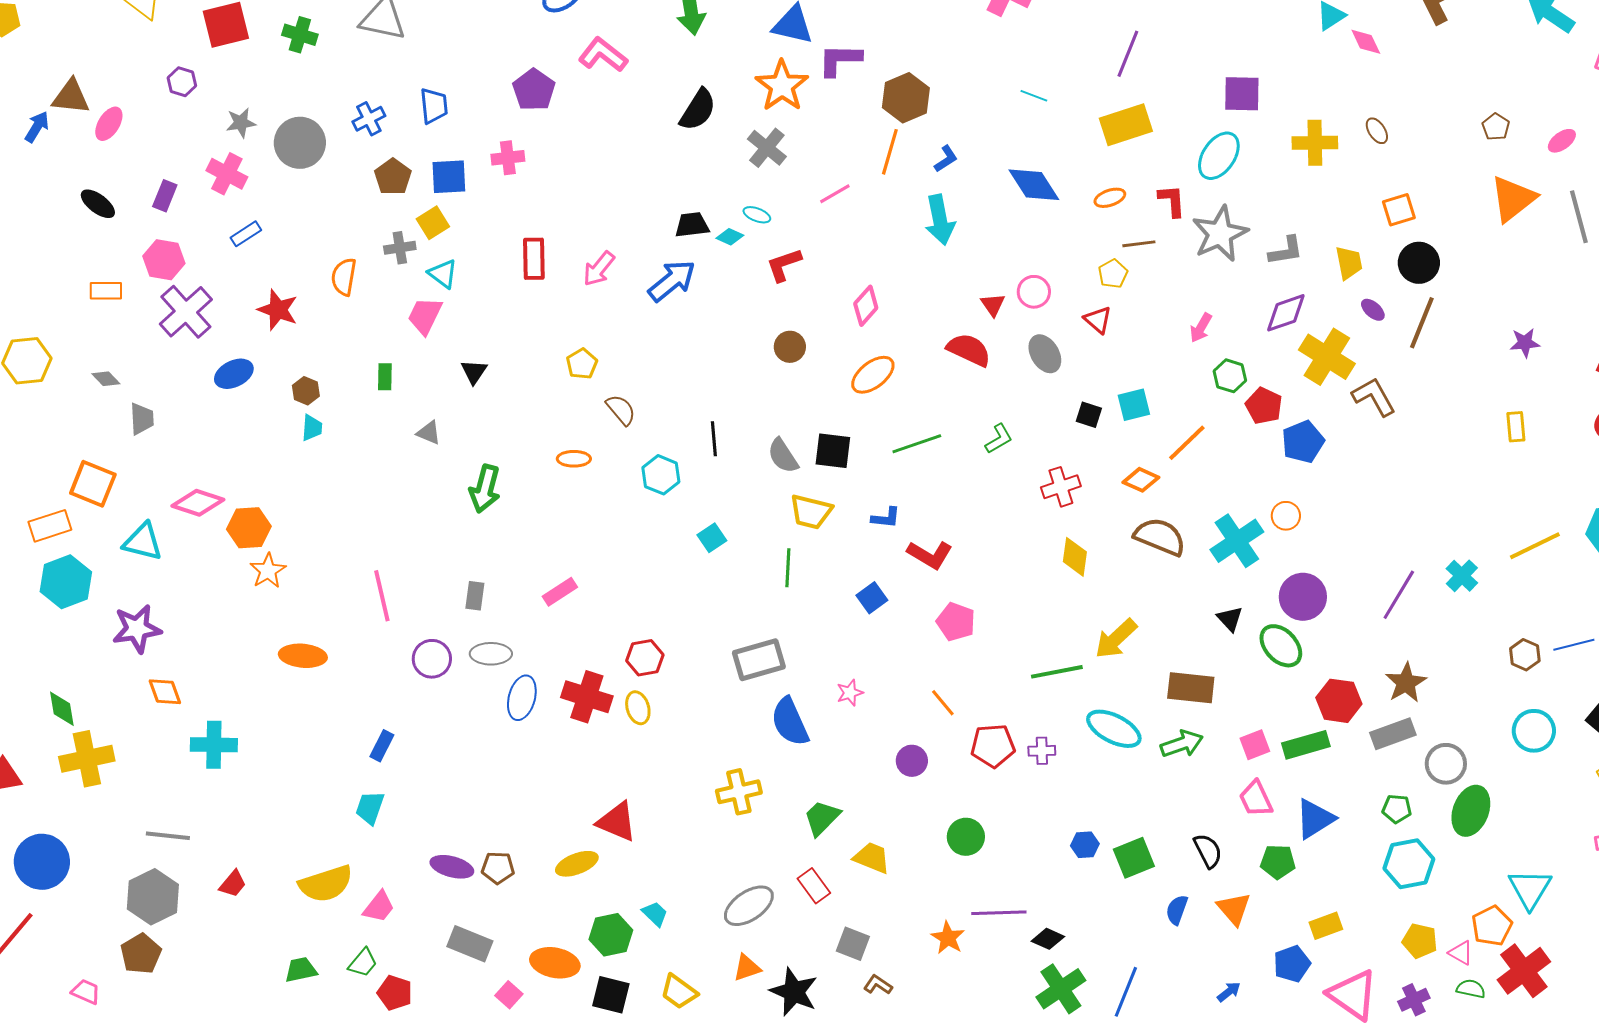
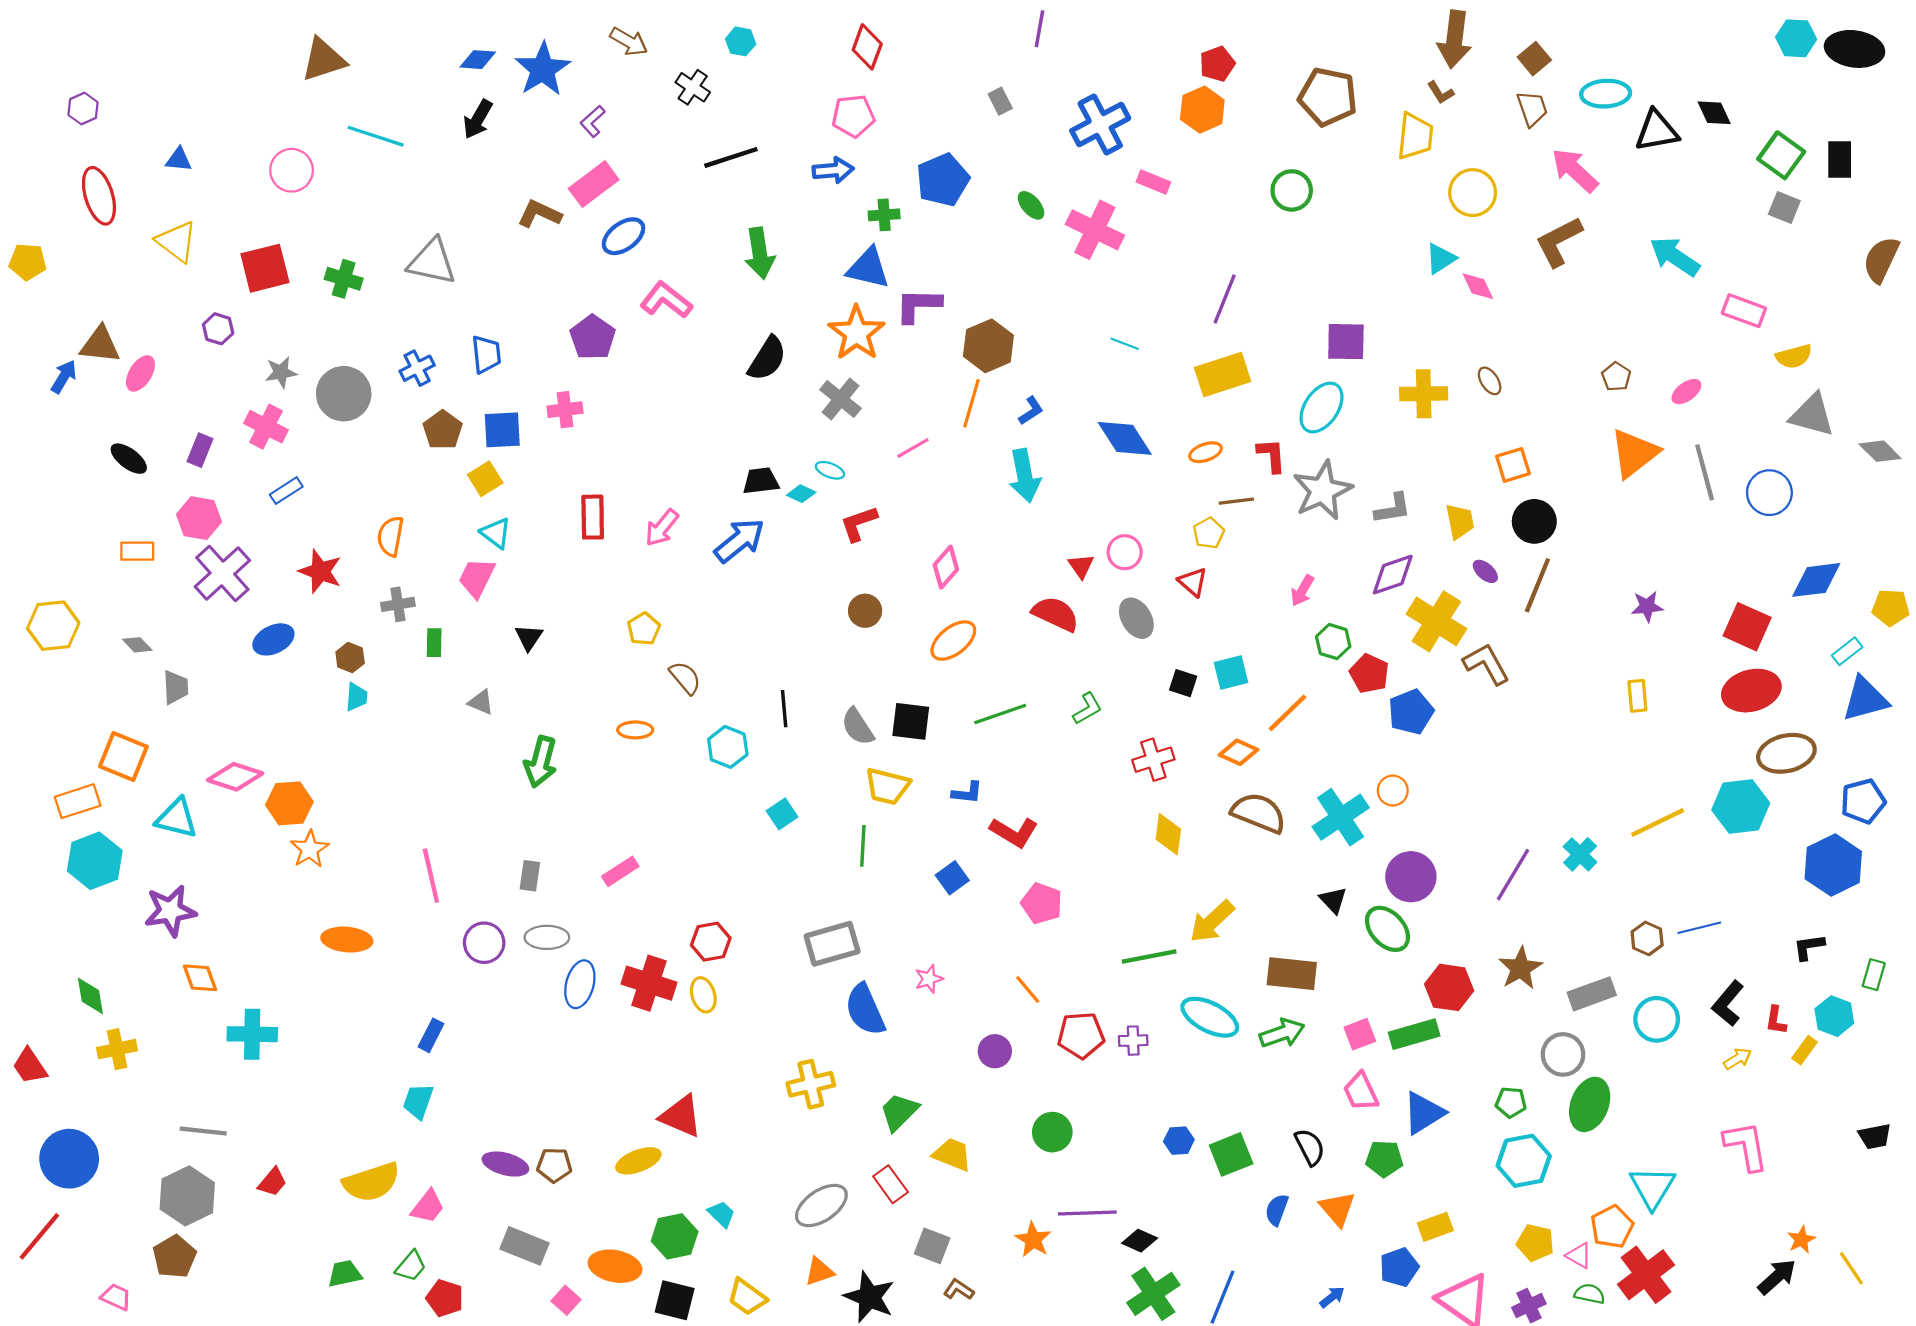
gray cross: (400, 248) -> (398, 604), moved
gray rectangle: (1393, 734) -> (1592, 994), moved
yellow cross: (87, 759) -> (117, 1049), size x0.7

